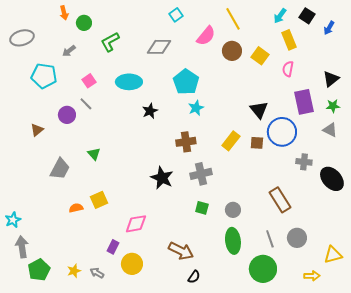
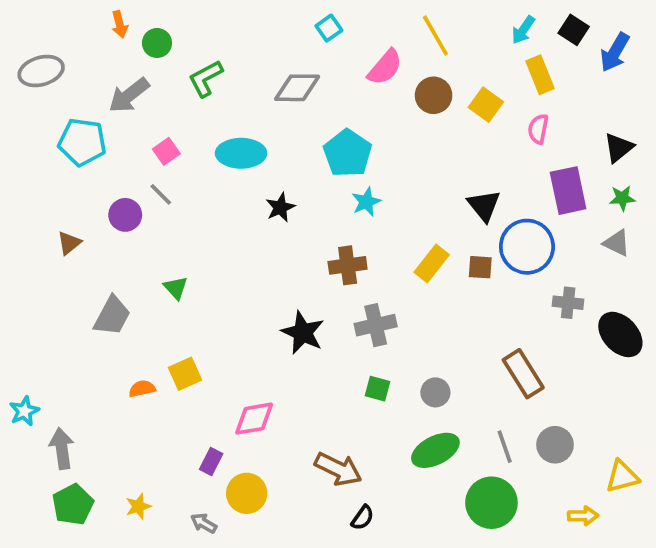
blue arrow: (329, 28) -> (615, 52), size x1.5
gray arrow: (69, 51) -> (129, 95), size x1.6
green ellipse: (233, 241) -> (435, 450), turned 70
gray arrow: (22, 247) -> (62, 448), moved
gray arrow: (97, 273) -> (204, 523), moved

